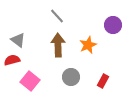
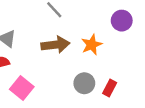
brown arrow: (58, 45) -> (55, 45), turned 85
gray circle: (71, 77) -> (84, 83), moved

